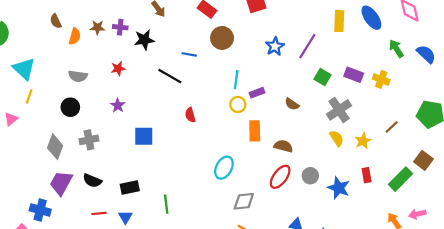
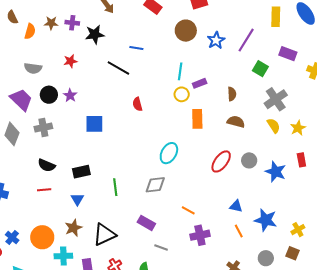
brown circle: (222, 38) -> (186, 31), moved
purple rectangle: (354, 75) -> (288, 54), moved
brown semicircle: (292, 104) -> (232, 94), turned -128
black circle: (70, 107) -> (49, 95), moved
brown semicircle: (283, 146) -> (236, 122), moved
purple trapezoid: (61, 183) -> (21, 100), moved, turned 105
gray diamond: (244, 201) -> (155, 185), moved
red line: (99, 213) -> (44, 190), moved

